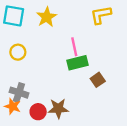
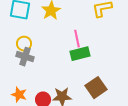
brown square: (98, 80) -> (96, 88), moved, size x1.5
gray cross: (19, 93) -> (25, 57), moved

